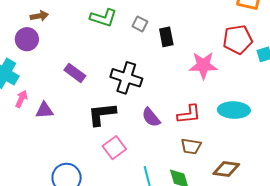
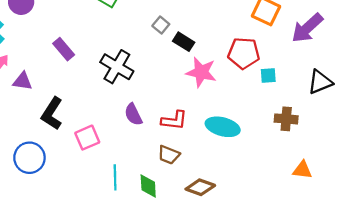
gray square: (140, 24) -> (161, 25), moved
black rectangle: (166, 37) -> (184, 42), moved, turned -60
black L-shape: (102, 114) -> (52, 114), moved, turned -64

